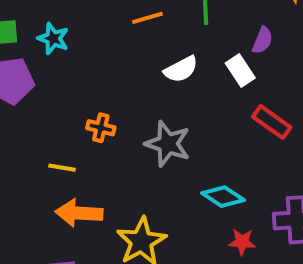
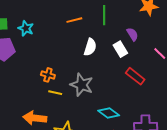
purple semicircle: (262, 40) -> (132, 34), turned -56
white semicircle: (181, 69) -> (90, 47), turned -48
yellow line: (62, 168) -> (55, 93), moved

